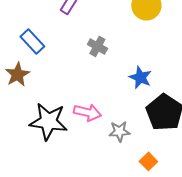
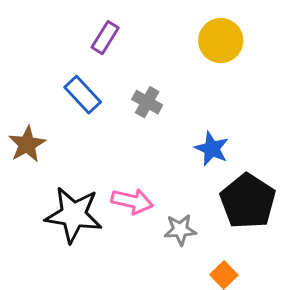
blue rectangle: (32, 41) -> (83, 95), moved

